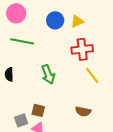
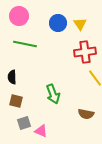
yellow triangle: (77, 21) -> (80, 24), turned -40
green arrow: (48, 74) -> (53, 94), moved
brown square: (38, 110) -> (16, 101), moved

